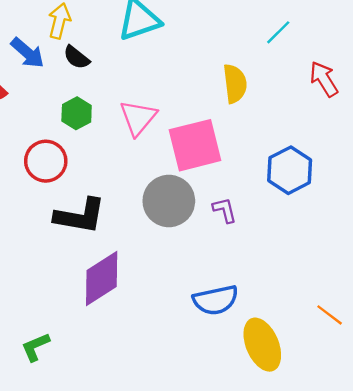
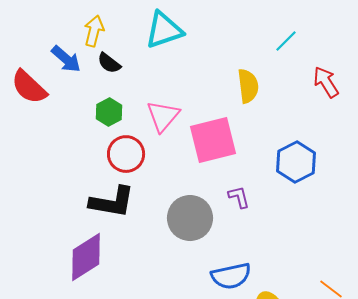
red circle: (46, 161) -> (126, 154), moved
gray circle: (169, 201) -> (190, 218), moved
purple diamond: (102, 278) -> (86, 257), moved

